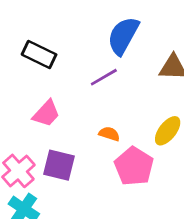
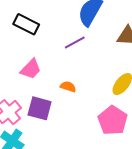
orange semicircle: (109, 134) -> (68, 87), moved
pink pentagon: (134, 166) -> (113, 120), moved

